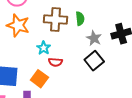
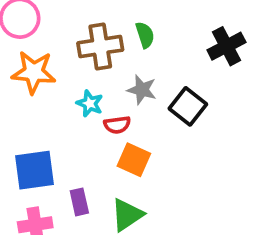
gray star: (94, 38) -> (142, 90), moved
orange square: (39, 79) -> (134, 160), moved

